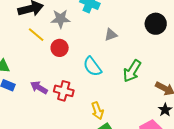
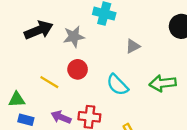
yellow line: (36, 35) -> (49, 82), moved
green arrow: (132, 71) -> (163, 83), turned 60

